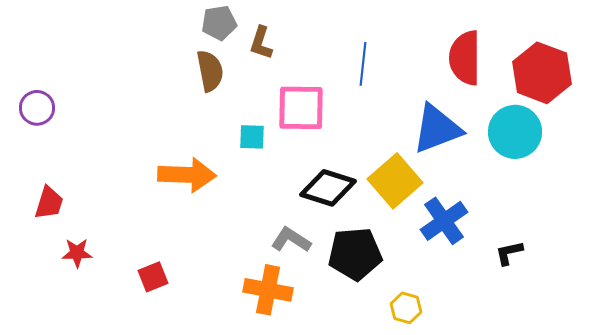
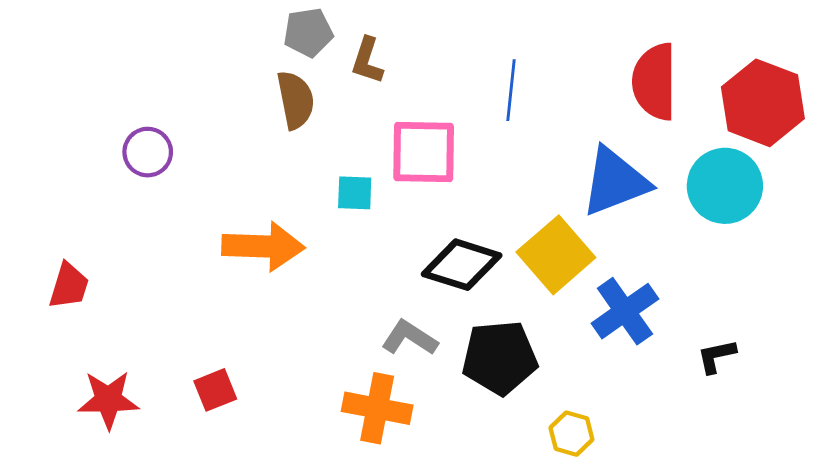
purple circle: (37, 108) -> (148, 152), moved
red star: (77, 253) -> (108, 400), moved, size x1.4

